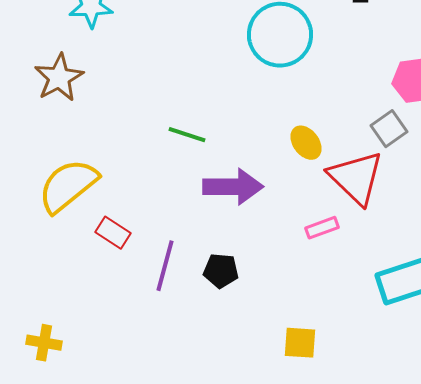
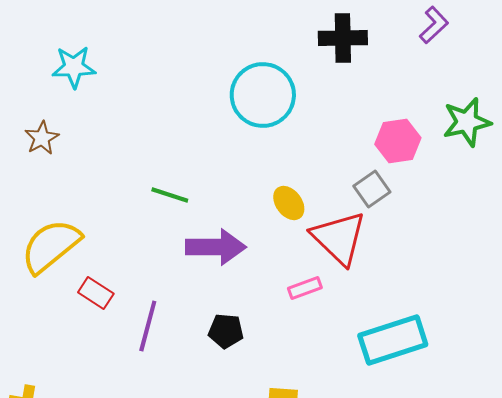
brown star: (59, 78) -> (42, 138), size x0.7
black pentagon: (221, 271) -> (226, 331), moved

